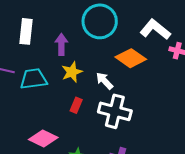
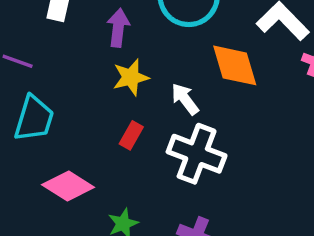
orange diamond: (131, 58) -> (235, 65), turned 32
cyan trapezoid: (33, 79) -> (34, 119), moved, turned 108

